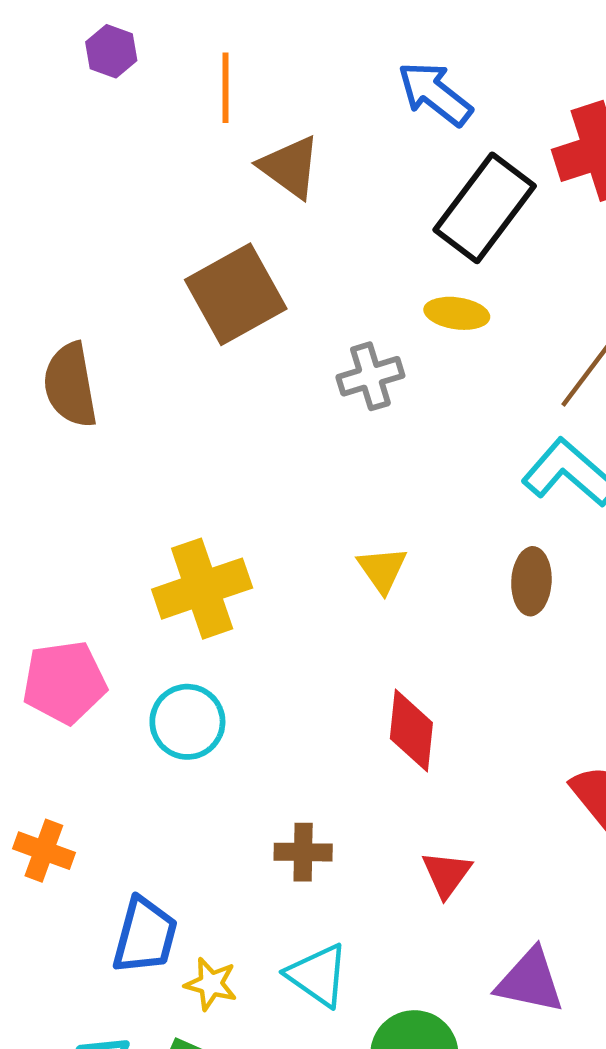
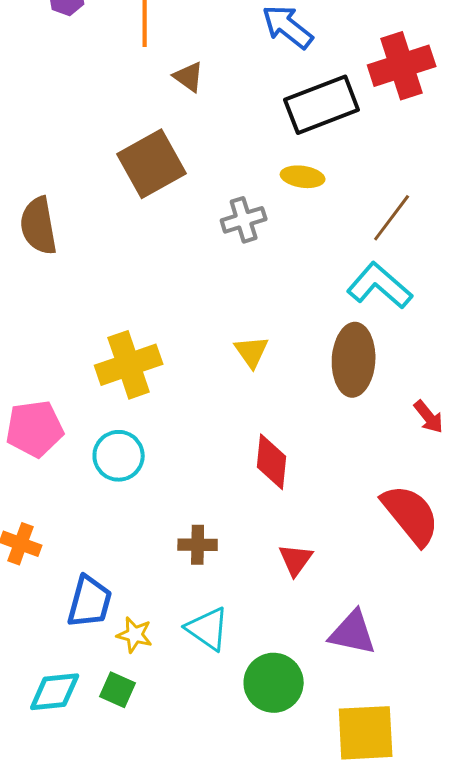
brown triangle: (290, 167) -> (189, 77), size x0.7
black rectangle: (485, 208) -> (322, 105), turned 32
brown ellipse: (531, 581) -> (354, 360), size x1.6

